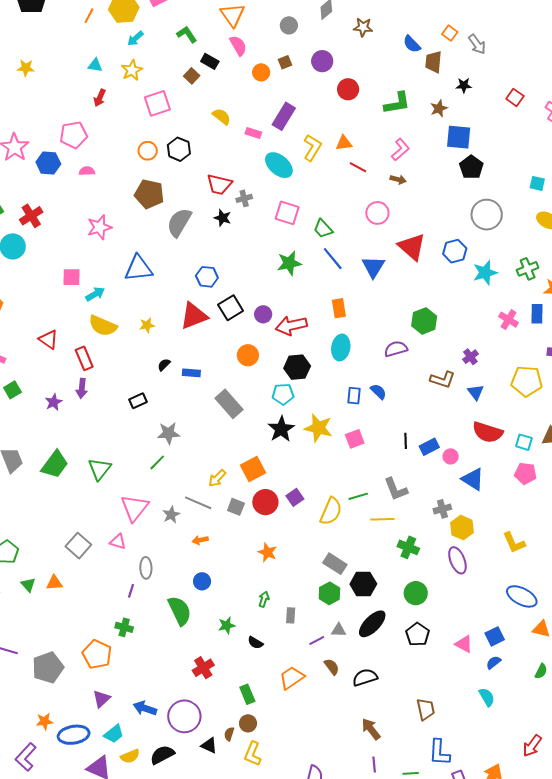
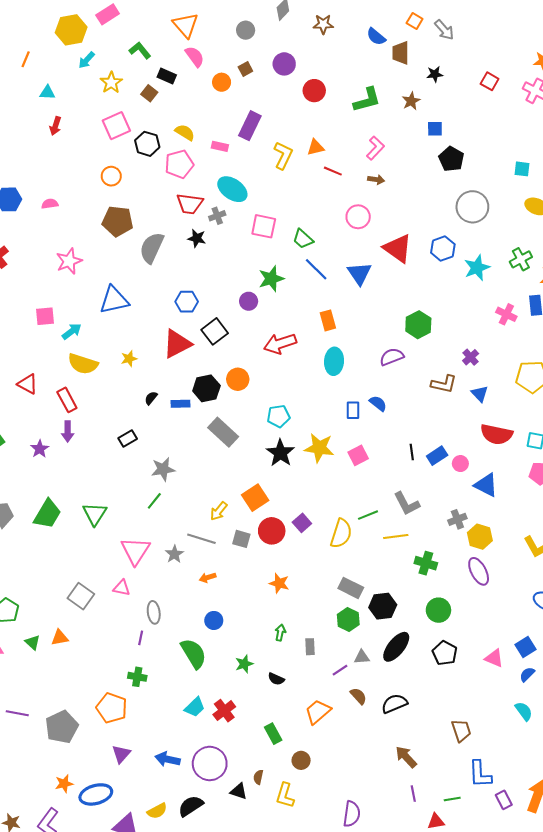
orange line: (89, 16) -> (26, 59), moved
yellow star: (132, 70) -> (111, 83), moved
pink pentagon: (74, 135) -> (179, 164), moved
blue square: (459, 137) -> (435, 129), size x0.6
black hexagon: (179, 149) -> (147, 144), moved
cyan ellipse: (279, 165) -> (232, 189), moved
purple circle: (263, 314) -> (249, 301), moved
black hexagon: (297, 367) -> (206, 388), moved
brown circle: (248, 723) -> (301, 760), moved
cyan trapezoid: (114, 734) -> (195, 707), moved

